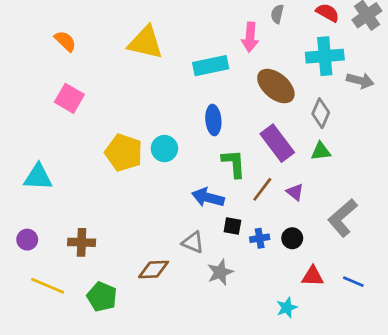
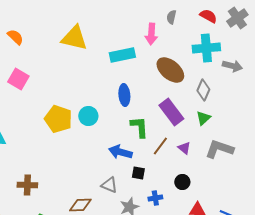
green triangle: (321, 151) -> (203, 118), turned -35
gray L-shape: (342, 218) -> (219, 149), moved, turned 60
blue cross: (260, 238) -> (155, 198), moved

